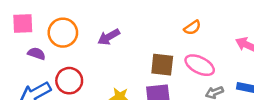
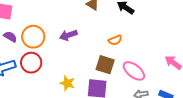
orange semicircle: (192, 28) -> (115, 40), moved
orange circle: (63, 33) -> (33, 37), moved

